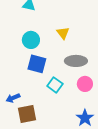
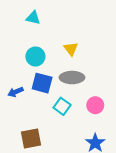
gray ellipse: (76, 61) -> (72, 78), moved
blue arrow: (13, 98) -> (16, 92), moved

